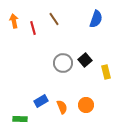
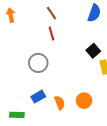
red line: (33, 28) -> (51, 33), moved
black square: (85, 60) -> (93, 51), moved
gray circle: (63, 63) -> (38, 63), moved

